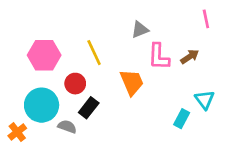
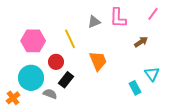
pink line: (206, 19) -> (153, 14), turned 48
gray triangle: (140, 30) -> (94, 22), moved
pink L-shape: (159, 57) -> (118, 18), moved
cyan rectangle: (182, 119) -> (135, 88), turned -56

